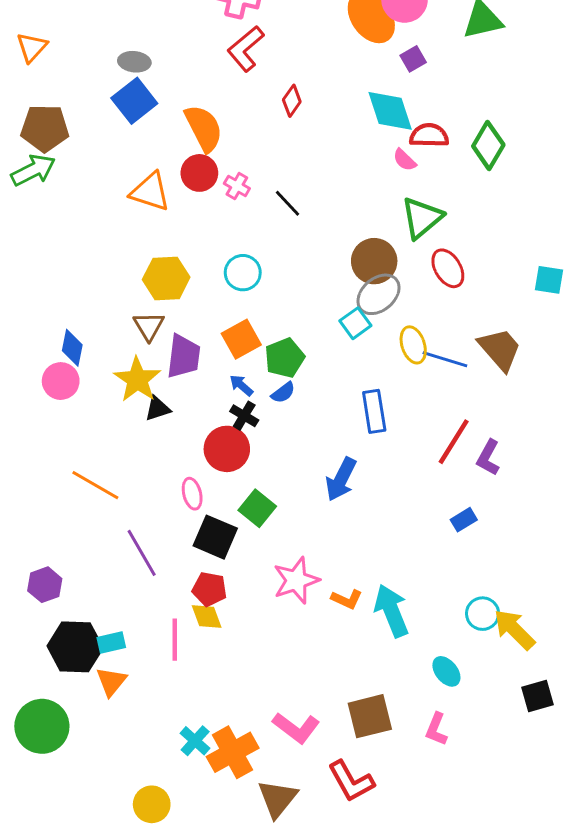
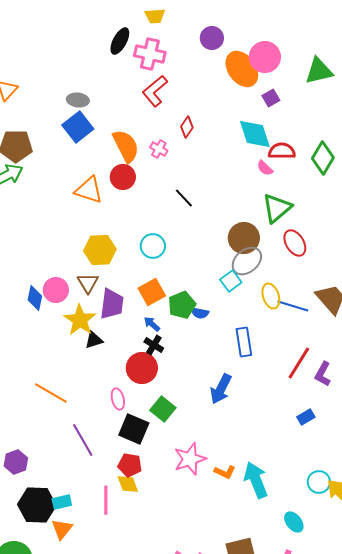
pink cross: (237, 186) -> (159, 149), moved
pink circle: (61, 381) -> (56, 290), moved
blue semicircle: (283, 393) -> (200, 313), moved, turned 48

